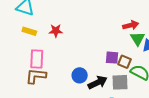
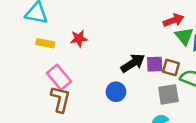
pink rectangle: (37, 59) -> (59, 77), turned -36
brown L-shape: (36, 76) -> (60, 99), turned 105
black arrow: (98, 83) -> (133, 63), moved

